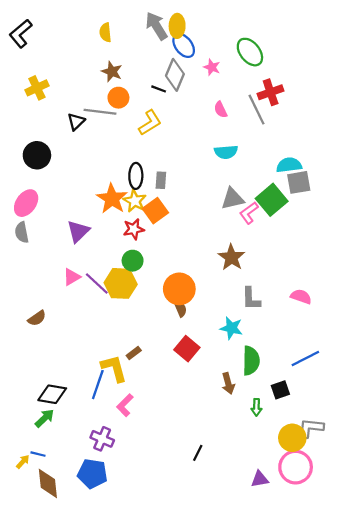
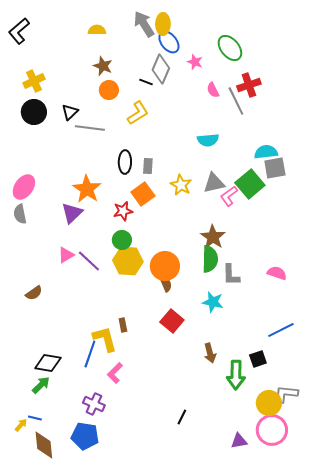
yellow semicircle: (105, 32) -> (97, 30), turned 96
pink semicircle: (221, 110) -> (213, 90), moved
gray line: (100, 112) -> (90, 128), moved
black circle: (37, 155) -> (34, 112), moved
orange star: (112, 199) -> (87, 189), moved
yellow star: (135, 201) -> (181, 185), moved
yellow hexagon: (121, 283) -> (128, 261), moved
brown rectangle: (134, 353) -> (123, 325), turned -64
green semicircle: (251, 361) -> (210, 259), moved
green arrow: (256, 407) -> (236, 375), size x1.8

